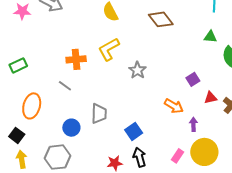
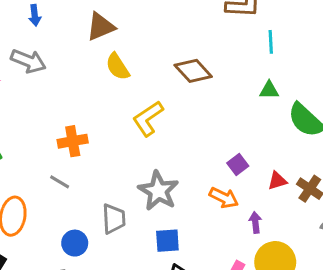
yellow L-shape: (109, 49) -> (148, 118), moved
gray star: (137, 70) -> (158, 191), moved, size x1.5
purple square: (193, 79) -> (238, 165), moved
blue square: (134, 131) -> (167, 241), turned 36

